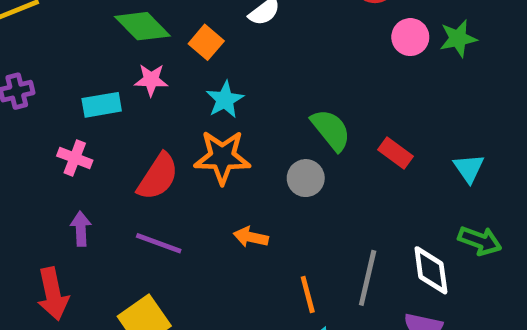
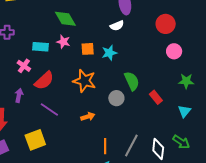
green star: (458, 38) -> (186, 81), moved
orange square: (206, 42) -> (88, 49), moved, turned 32
cyan star: (225, 100) -> (109, 53), moved
red semicircle: (158, 177) -> (44, 81), moved
orange arrow: (251, 237) -> (88, 117), turned 136

